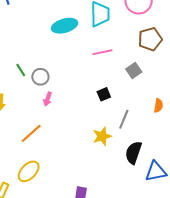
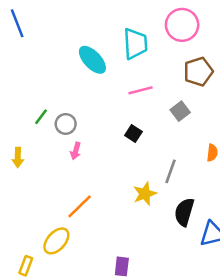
cyan ellipse: (65, 26) -> (92, 60), turned 65
green line: (21, 70) -> (41, 117), turned 72
black square: (104, 94) -> (133, 133), moved, turned -32
orange line: (31, 133) -> (80, 206), moved

